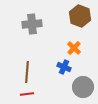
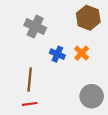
gray cross: (32, 24) -> (35, 27), turned 30
blue cross: (64, 67) -> (57, 54), moved

